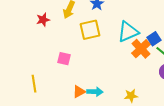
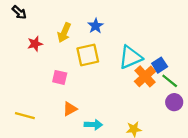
pink square: (64, 59) -> (60, 77), moved
yellow line: (34, 84) -> (25, 116), turned -66
orange triangle: (79, 92) -> (70, 109), moved

